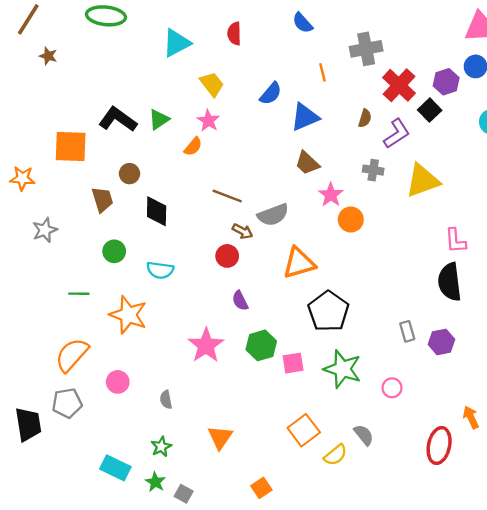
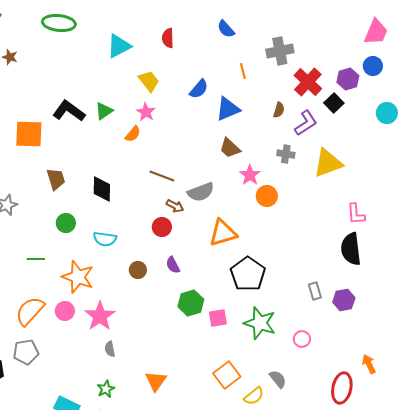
brown circle: (129, 174) -> (138, 270), moved
pink star: (206, 345) -> (100, 316), moved
pink circle: (118, 382) -> (65, 311), moved

